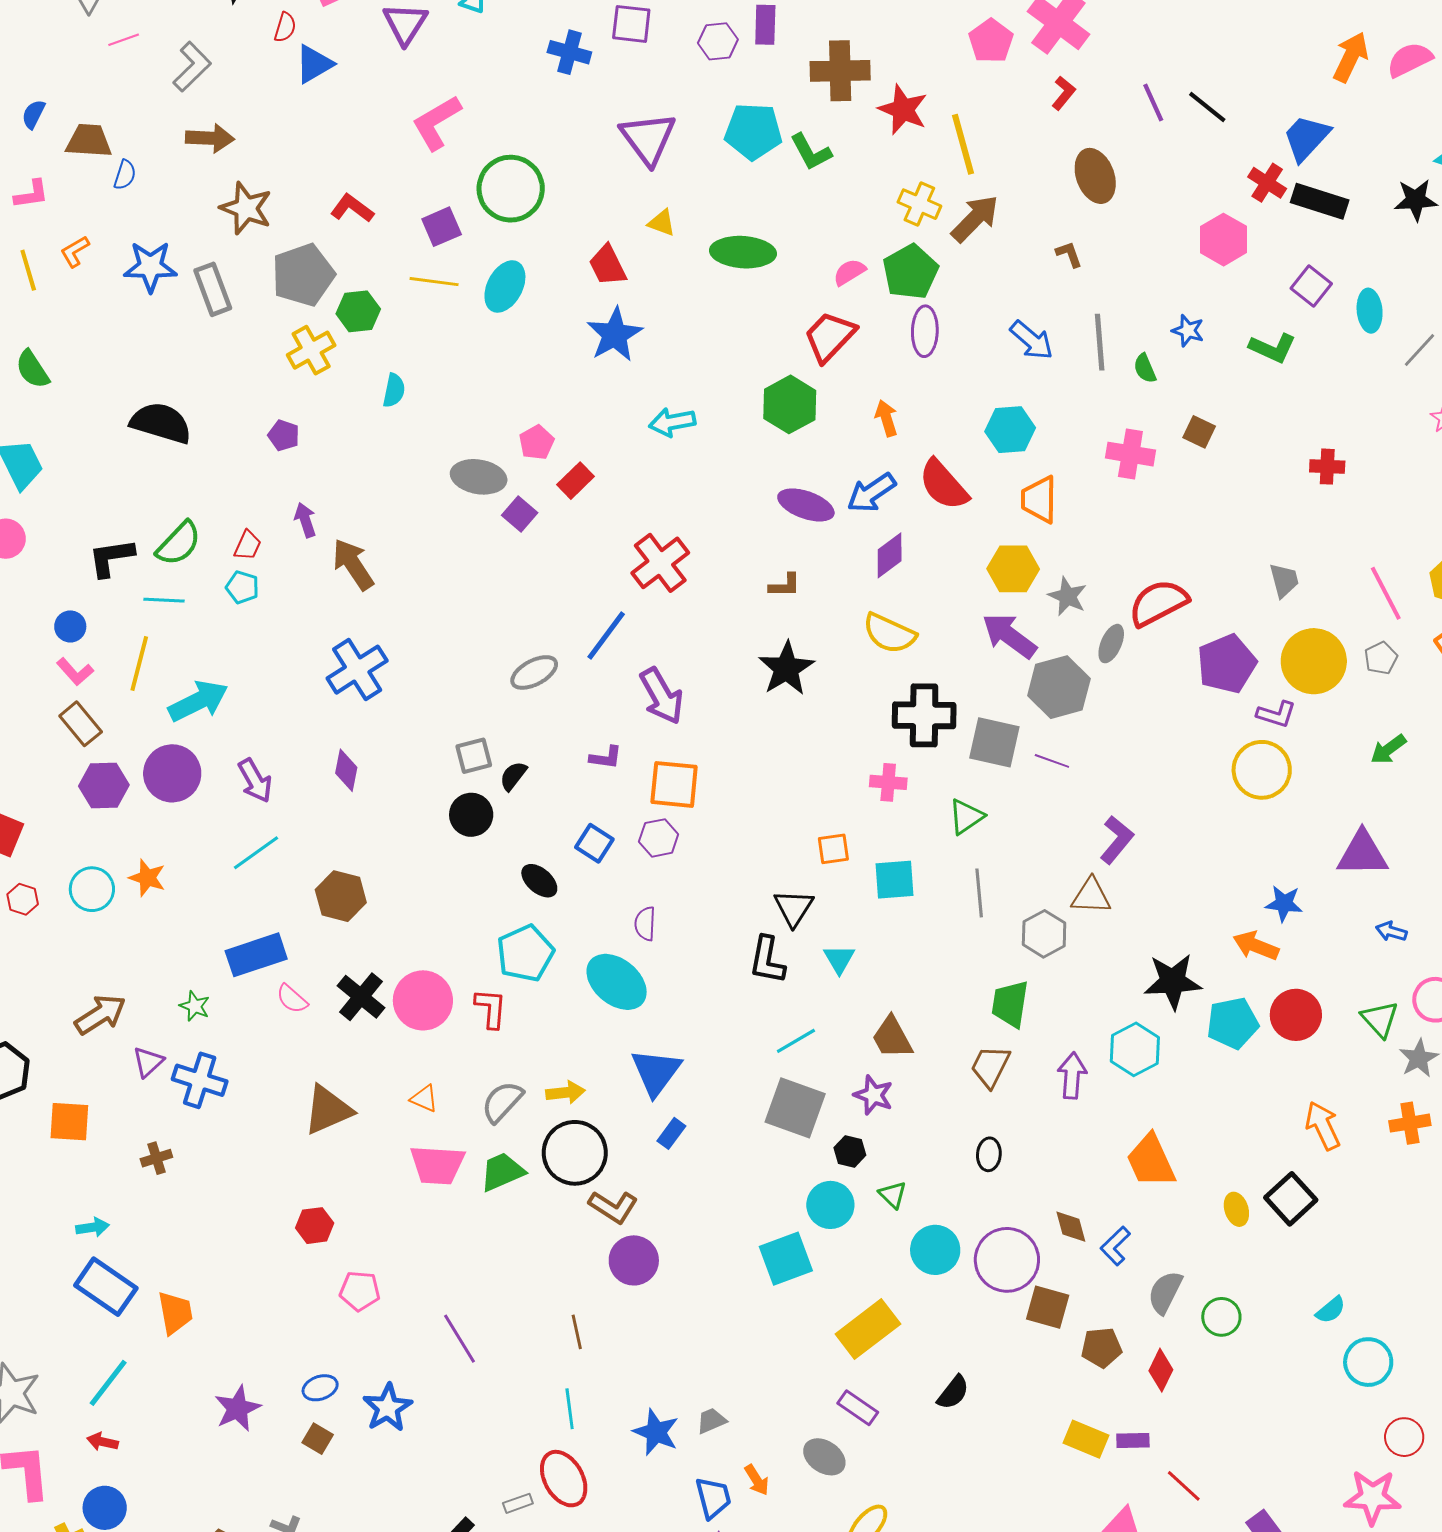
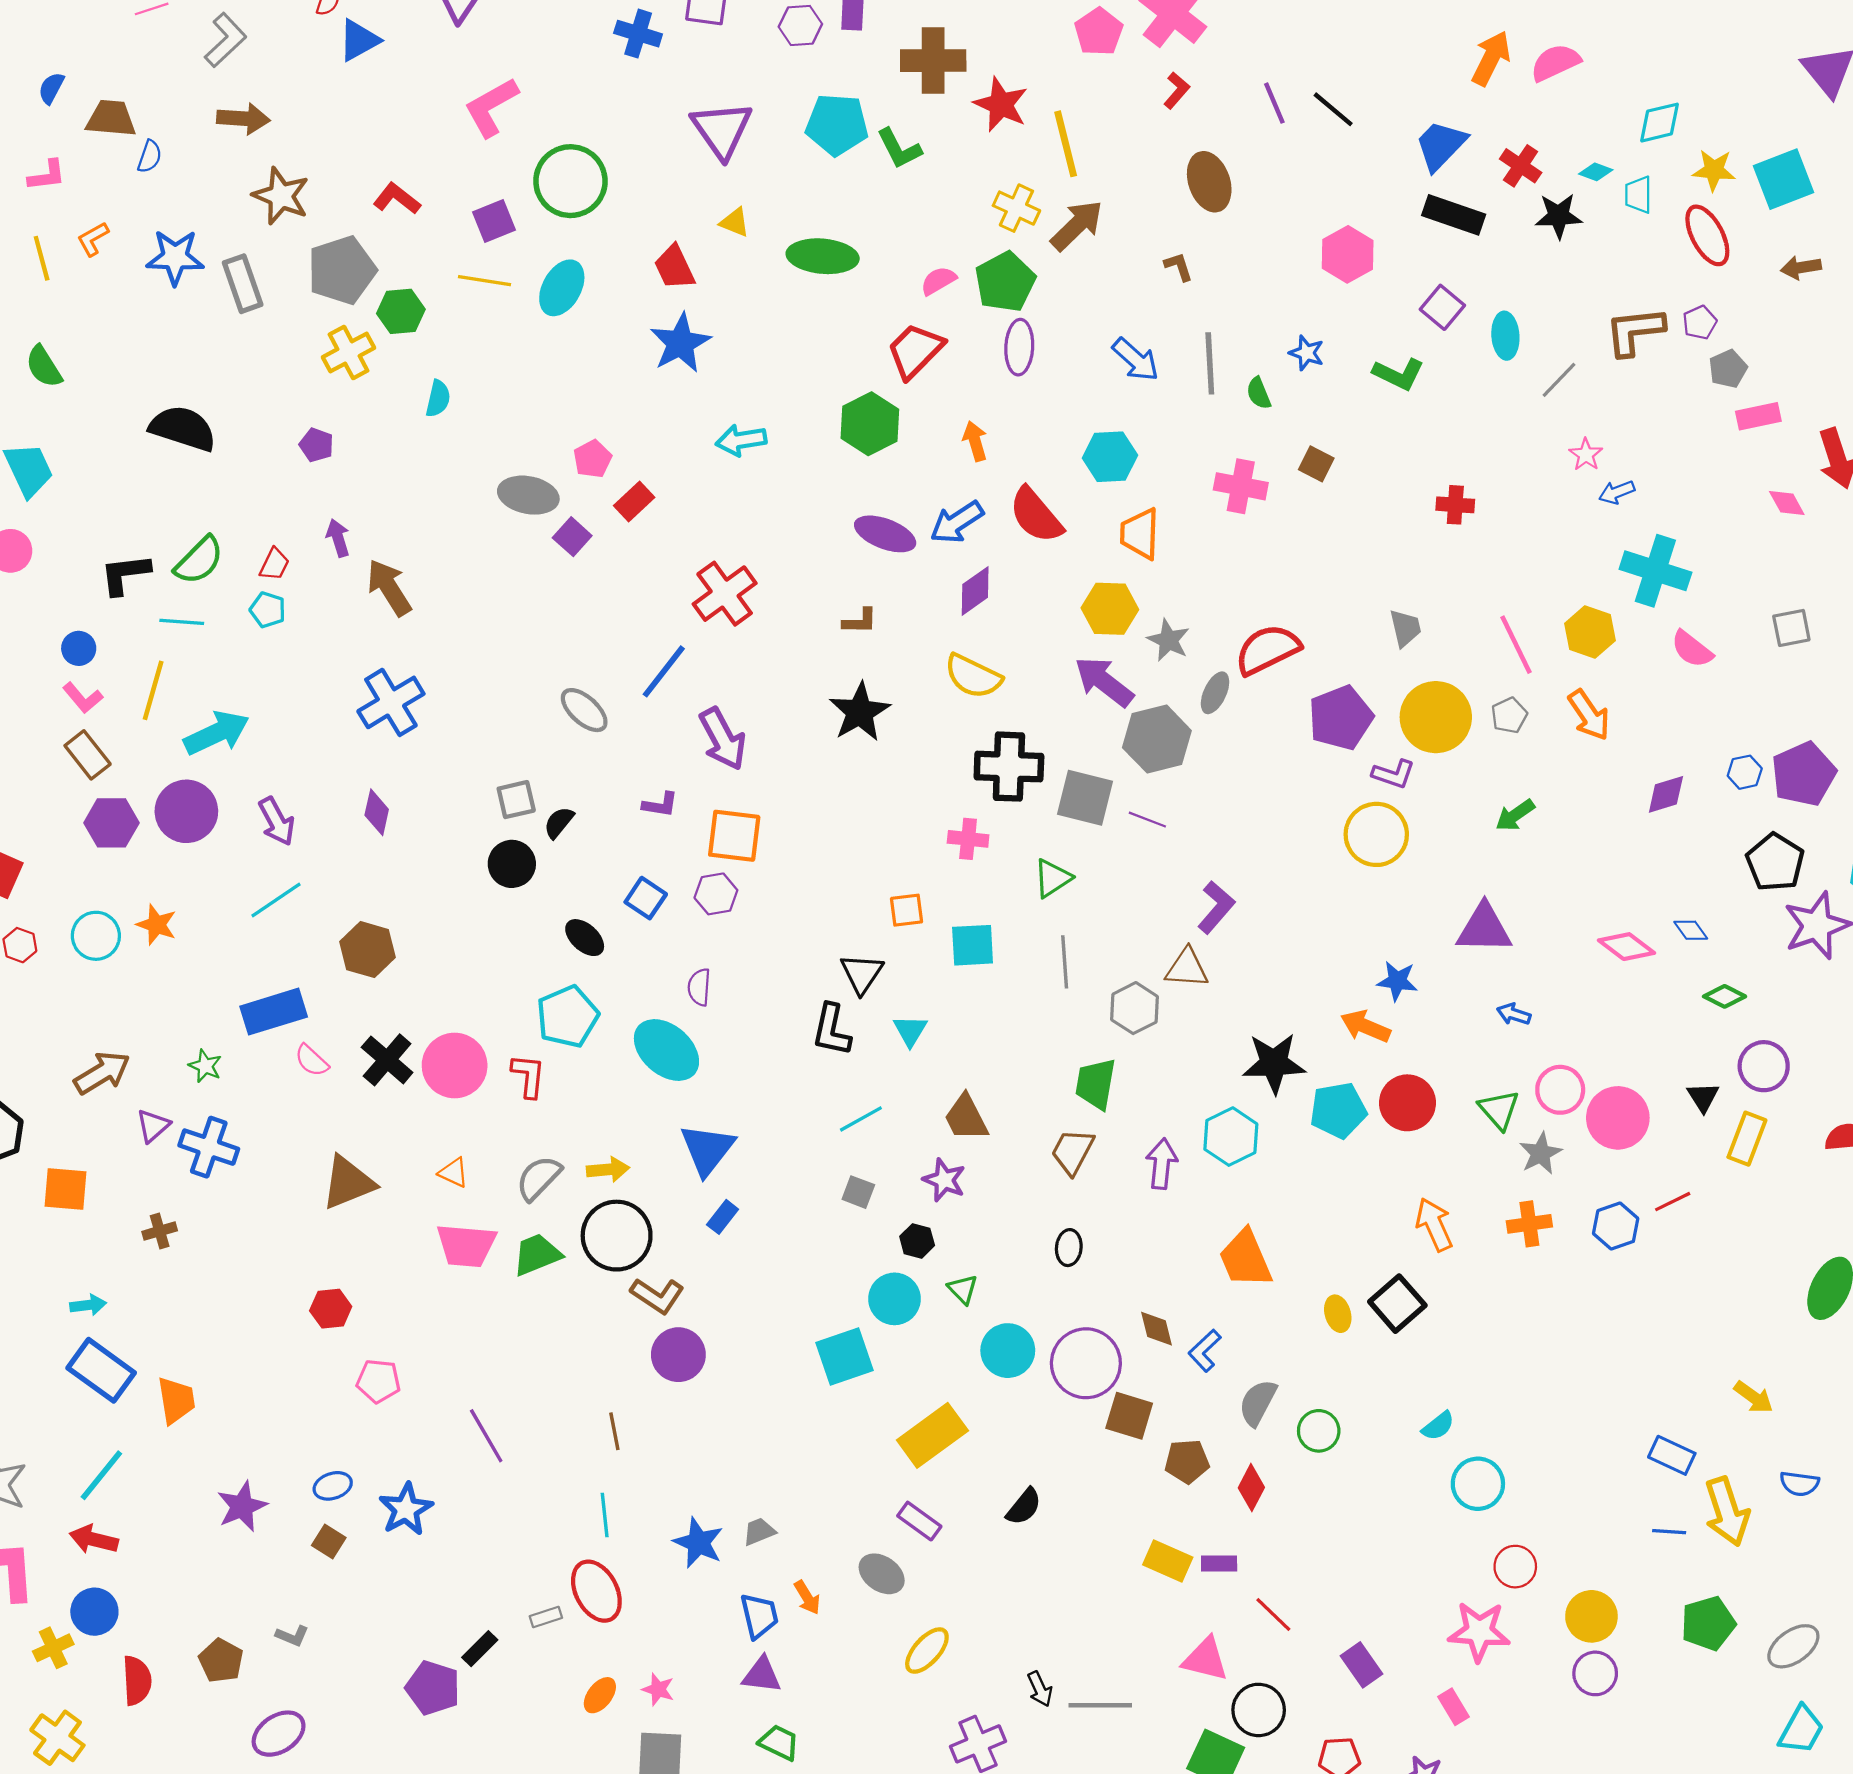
red cross: (1267, 183) -> (1521, 166), moved
gray ellipse: (534, 672) -> (584, 710), turned 69
gray square: (795, 1108) -> (858, 1192), size x0.5
red arrow: (103, 1442) -> (94, 1539), size x1.4

